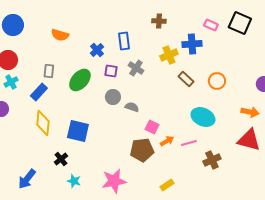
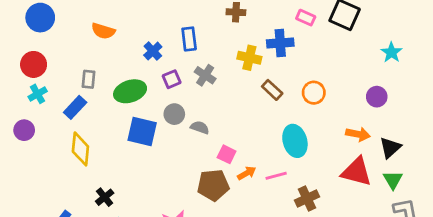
yellow cross: (169, 55) -> (249, 58), turned 36
purple square: (111, 71) -> (172, 79), turned -32
green ellipse: (80, 80) -> (130, 91), turned 30
cyan ellipse: (203, 117) -> (295, 141), turned 50
blue square: (78, 131) -> (142, 132), moved

